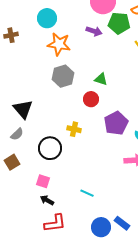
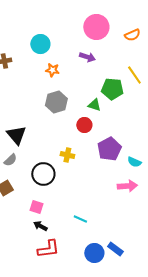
green pentagon: (119, 23) -> (112, 89), moved
orange star: (59, 44) -> (52, 70), size x0.6

